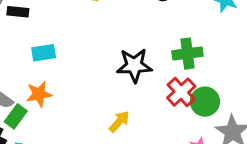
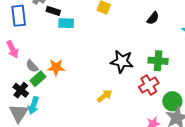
cyan rectangle: (44, 53) -> (66, 23), moved
green circle: (205, 102) -> (172, 101), moved

